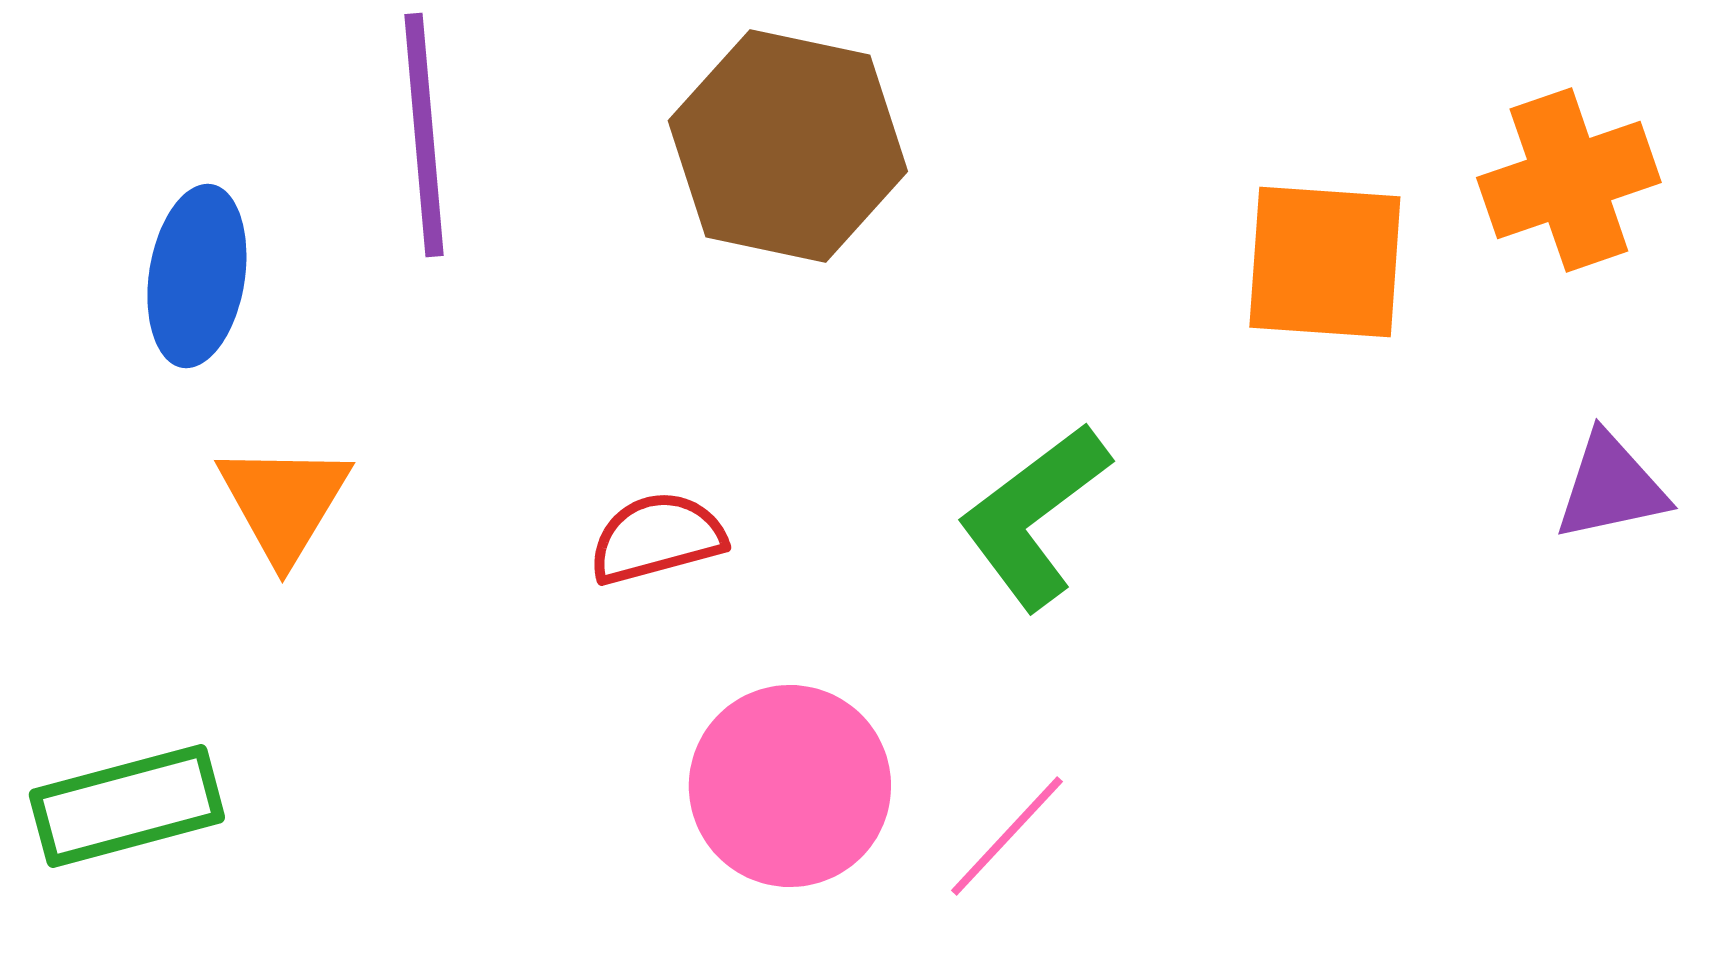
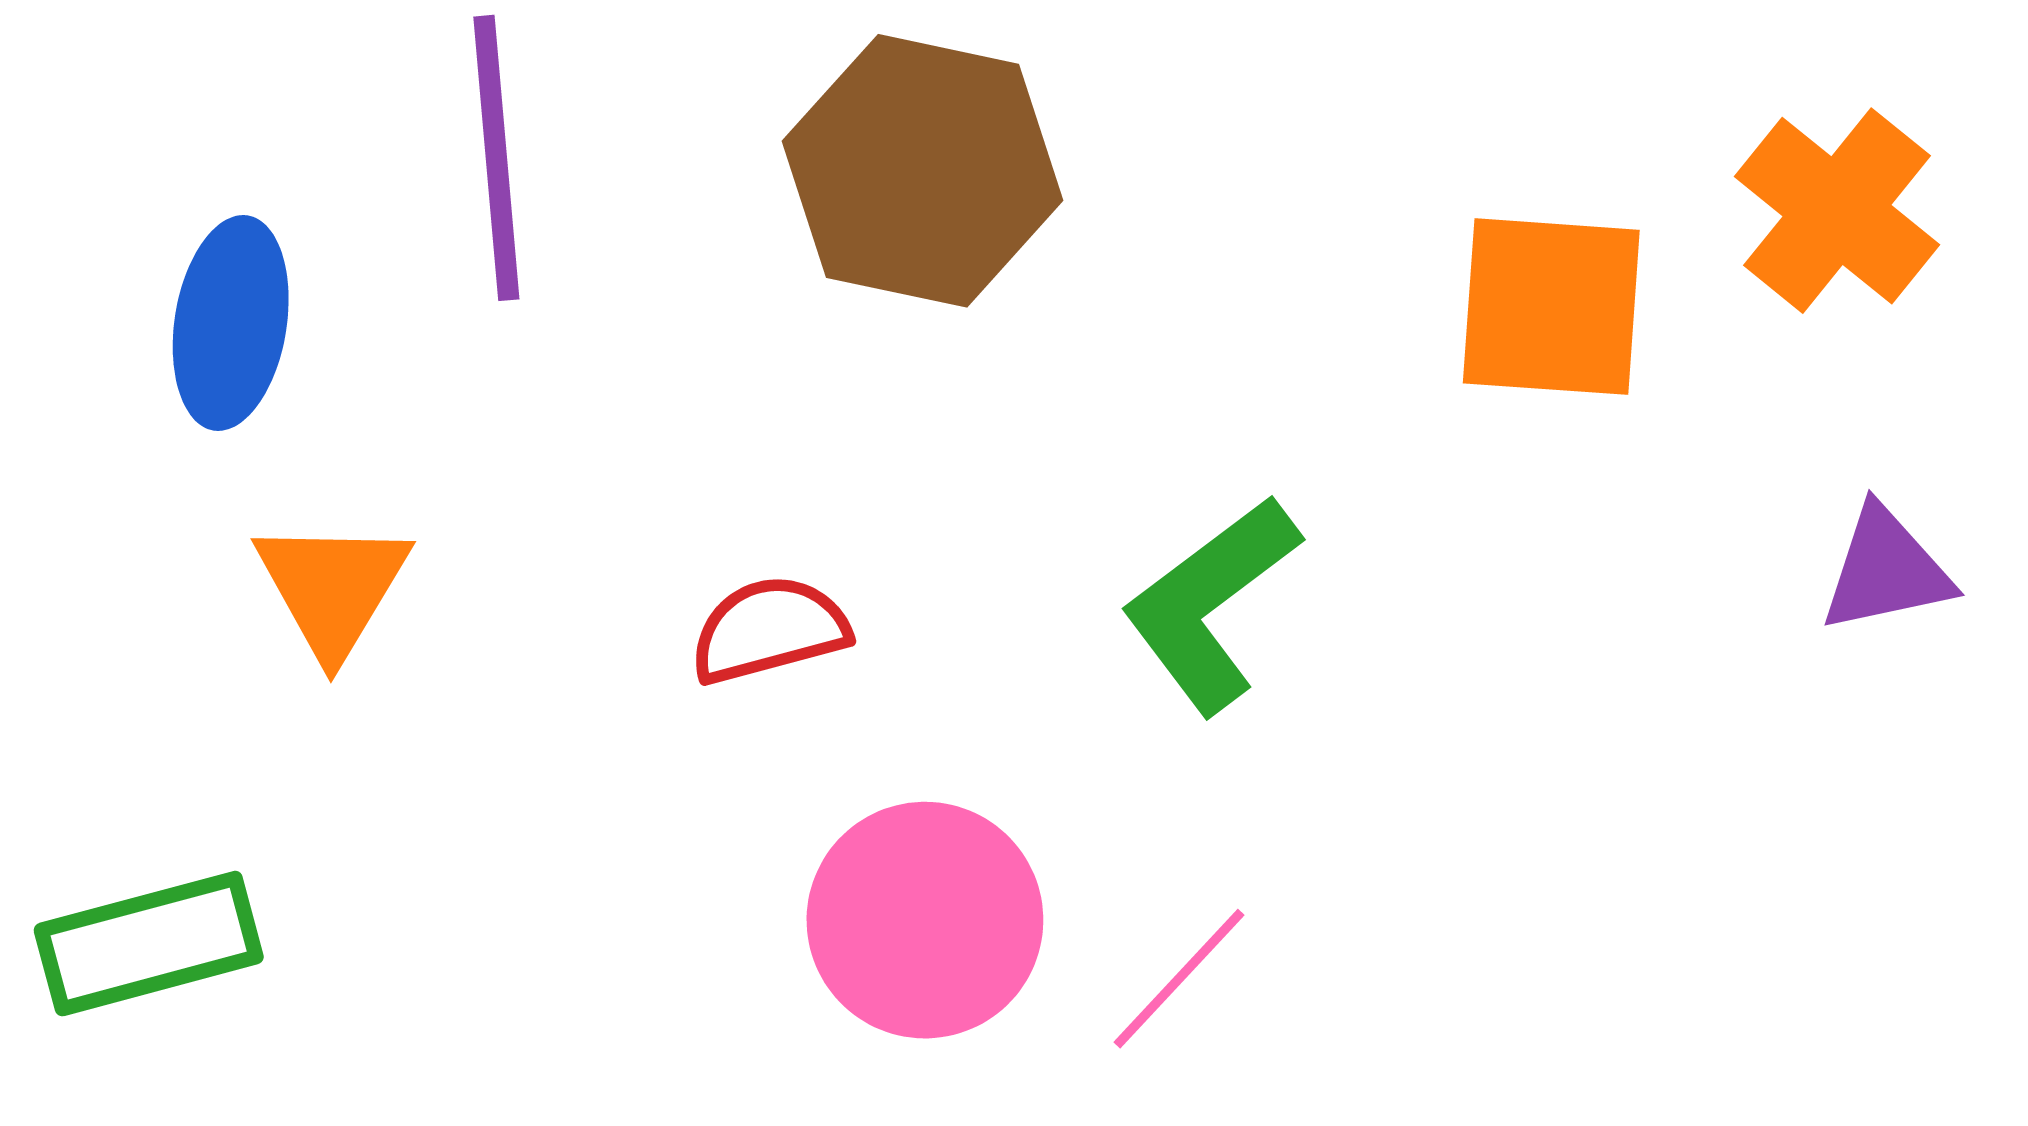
orange cross: (1569, 180) -> (1837, 211), turned -32

